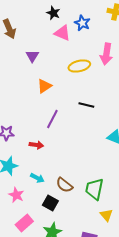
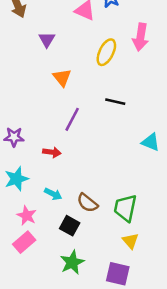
yellow ellipse: (79, 66) -> (106, 52), turned -50
orange triangle: (44, 86) -> (62, 78), turned -35
yellow triangle: (106, 215) -> (130, 241), moved
pink rectangle: (24, 223) -> (24, 242), moved

